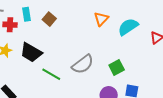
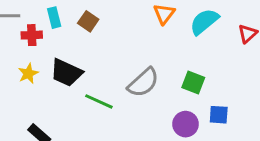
green square: (117, 67) -> (193, 82), turned -35

